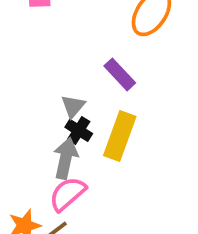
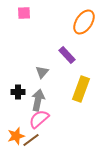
black cross: (79, 130) -> (18, 92), moved, turned -32
yellow rectangle: (120, 136) -> (81, 89), moved

